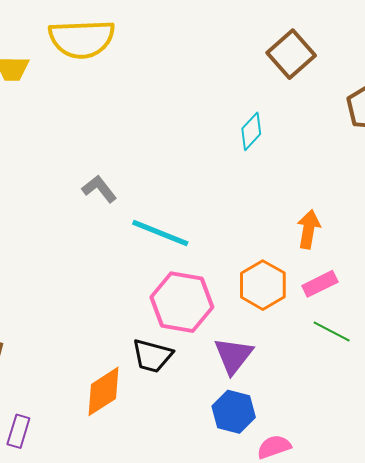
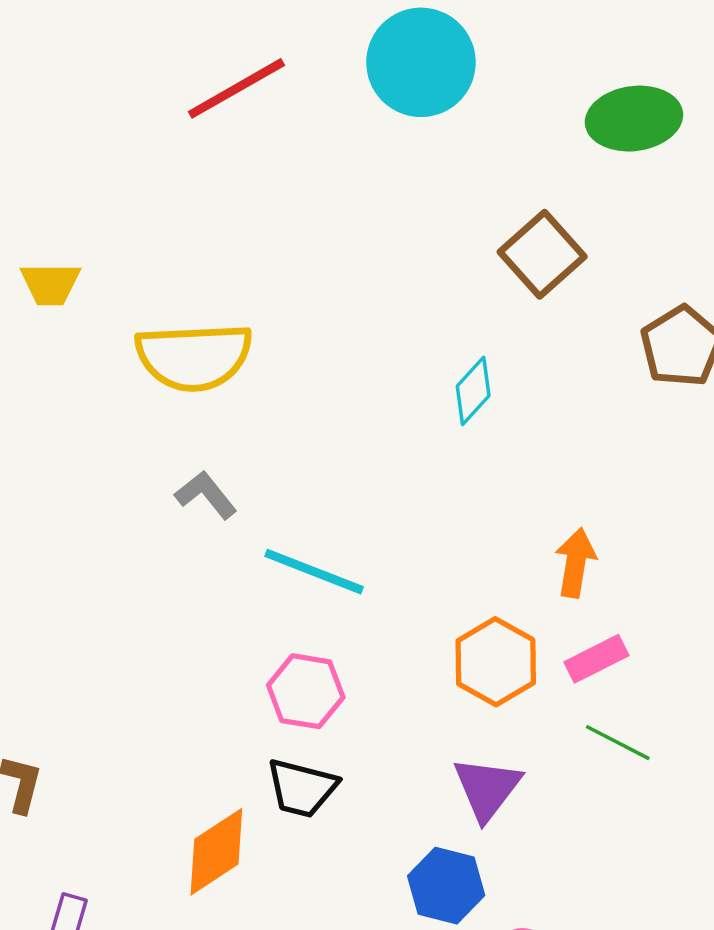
yellow semicircle: (82, 39) -> (194, 357), moved
pink hexagon: (182, 302) -> (306, 691), moved, size x0.7
purple triangle: (233, 356) -> (487, 788), moved

